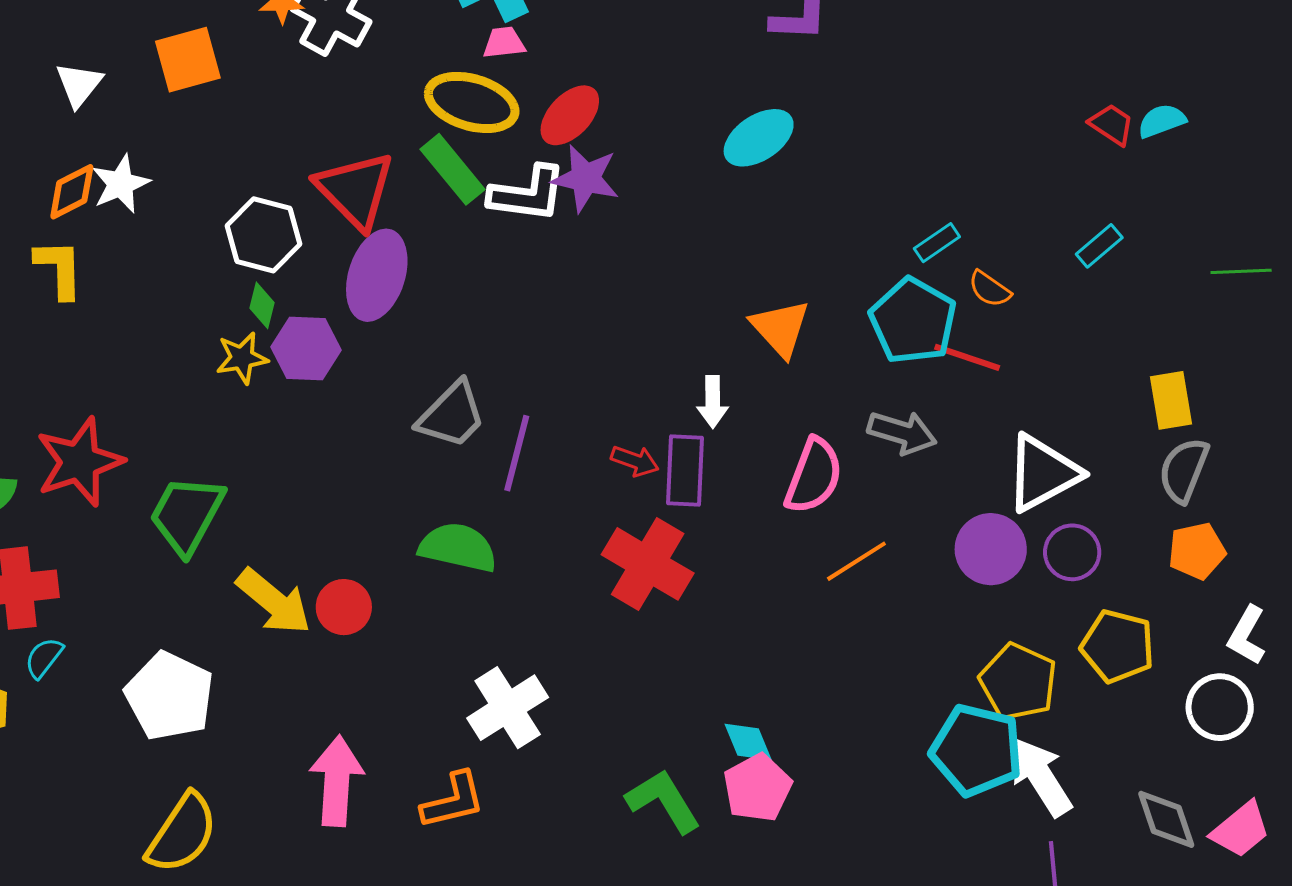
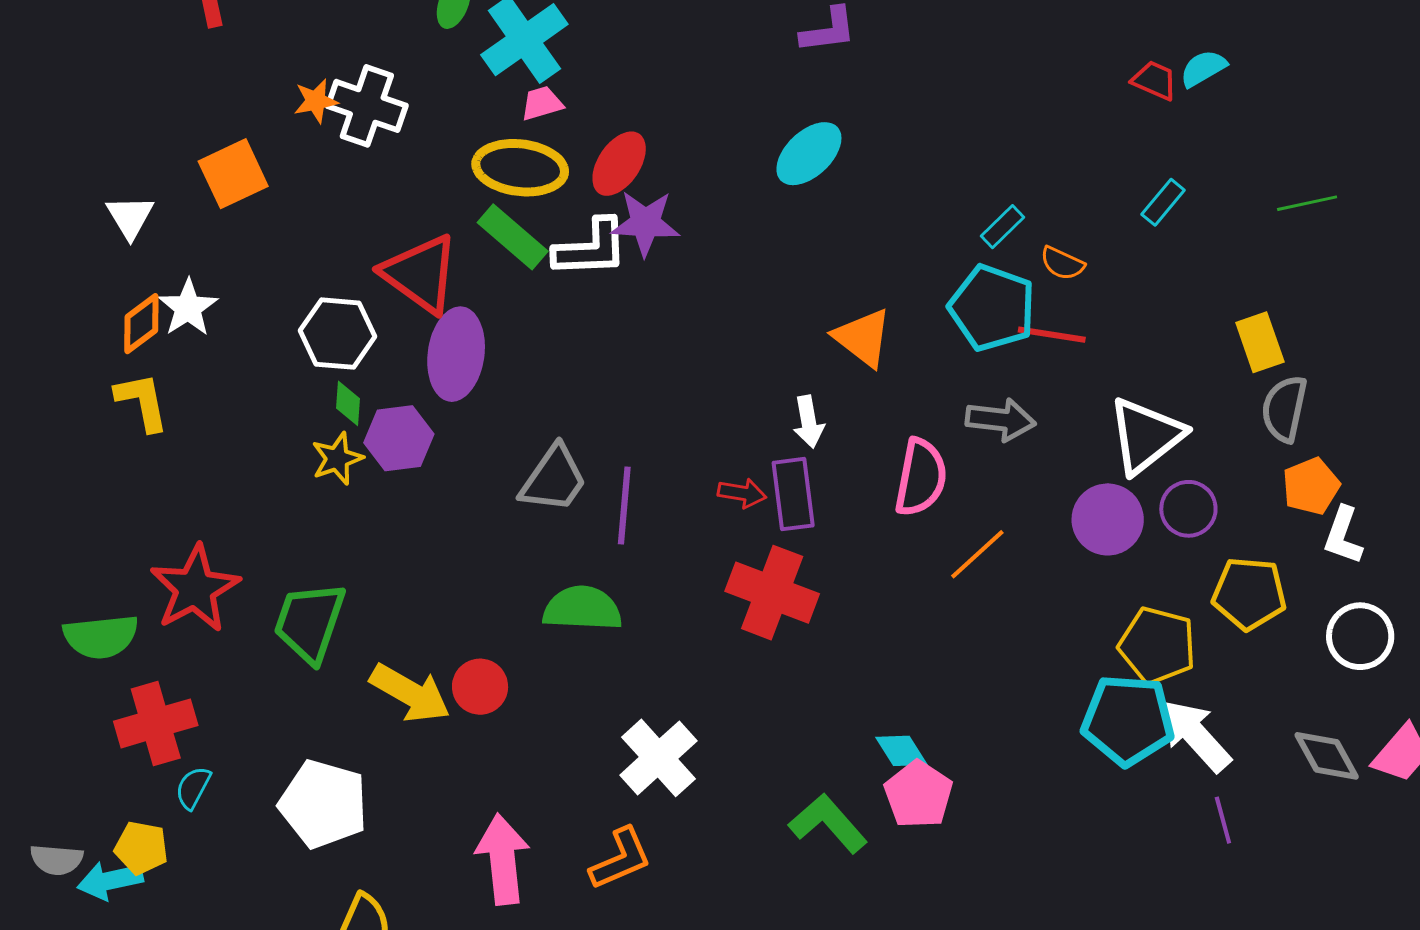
white L-shape: (1247, 635) -> (1343, 536), moved

